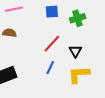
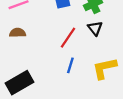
black triangle: (75, 51) -> (95, 28), moved

